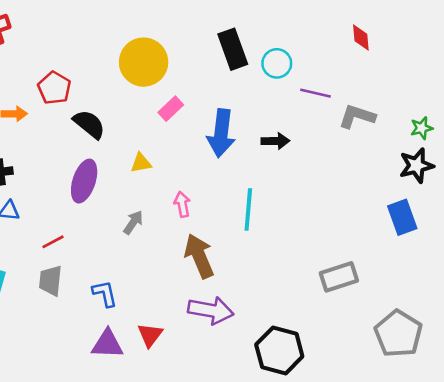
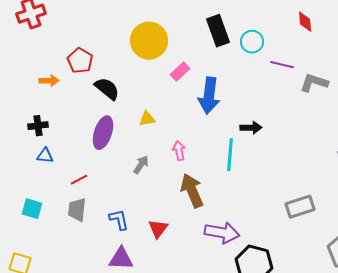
red diamond: (361, 38) -> (305, 22), moved
pink rectangle: (171, 109) -> (180, 72), moved
black arrow: (275, 141) -> (251, 128), moved
purple arrow: (211, 310) -> (222, 233), moved
red triangle: (150, 335) -> (158, 229), moved

